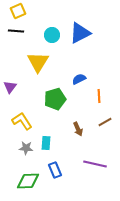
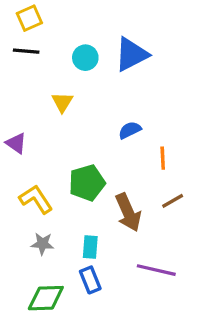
yellow triangle: (38, 62) -> (62, 102), size x0.6
purple triangle: (10, 87) -> (16, 143), turned -32
green pentagon: (55, 99) -> (87, 183), moved
brown arrow: (78, 129) -> (128, 212), size x1.6
cyan rectangle: (46, 143) -> (90, 247), moved

